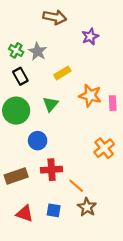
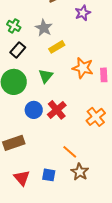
gray star: (38, 52) -> (44, 28), moved
black rectangle: (20, 76) -> (18, 50), turned 70
red cross: (52, 170) -> (57, 110), moved, turned -36
red triangle: (25, 214) -> (22, 178), turned 30

